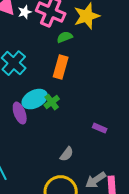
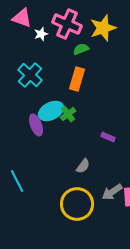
white star: (25, 12) -> (41, 34), moved
purple rectangle: (100, 128) -> (108, 137), moved

